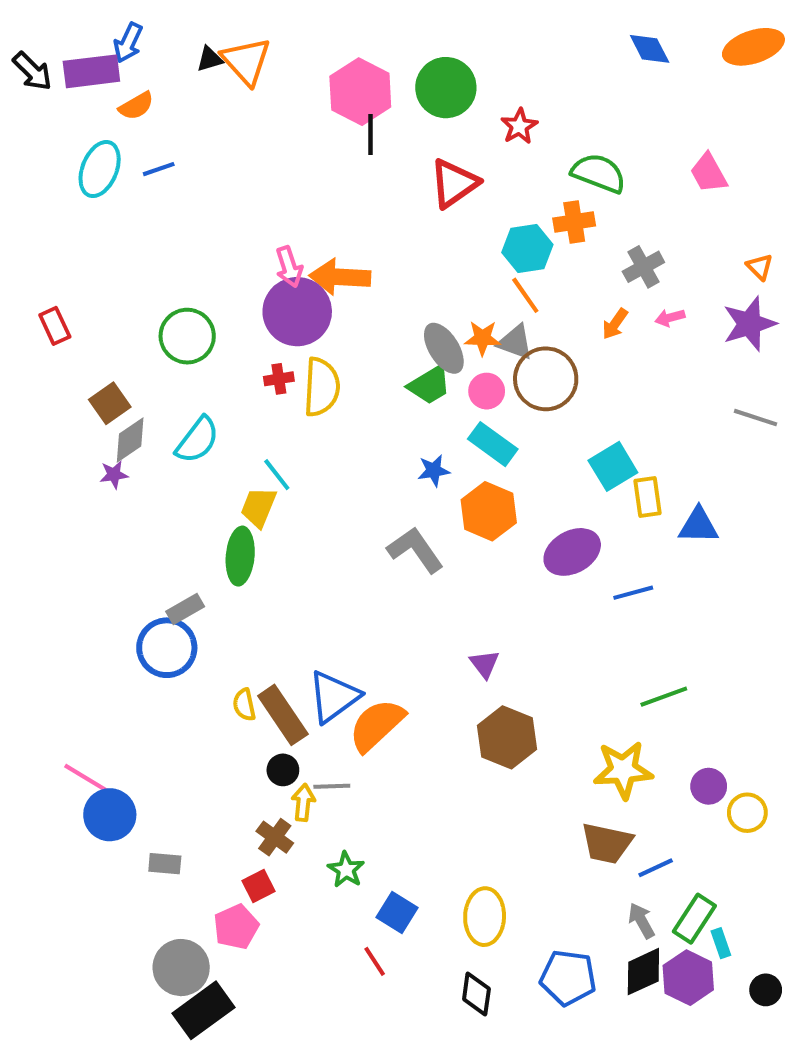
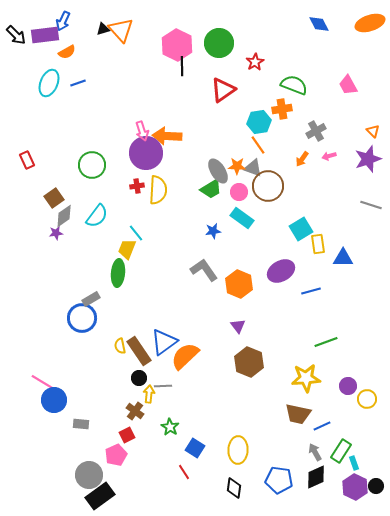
orange hexagon: (489, 511) -> (239, 284), moved
purple hexagon: (688, 978) -> (355, 487), moved

